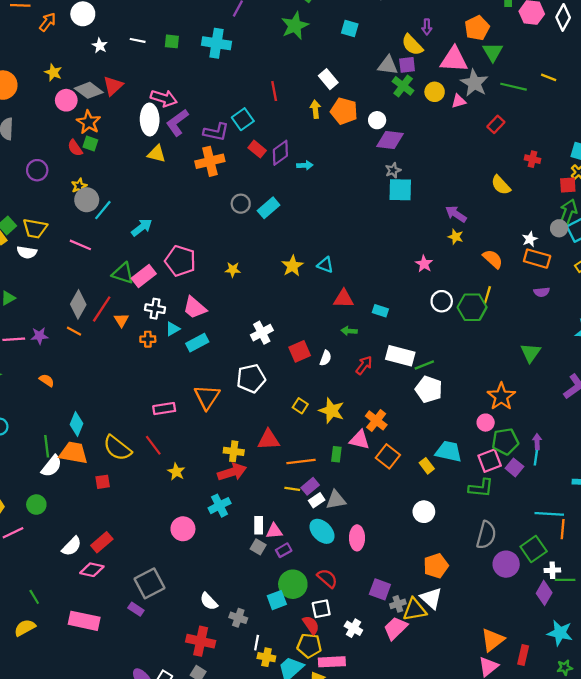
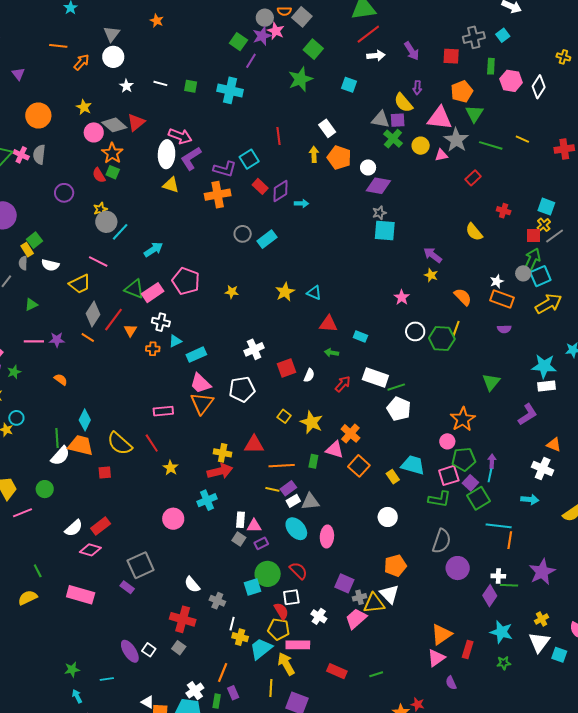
yellow trapezoid: (35, 228) -> (80, 284), moved, turned -40
pink trapezoid: (195, 308) -> (200, 383), moved
green square: (534, 549) -> (479, 498), moved

